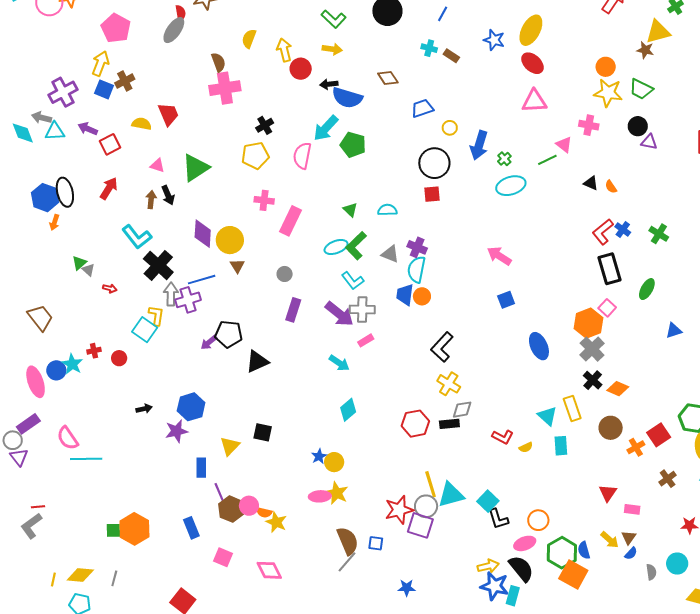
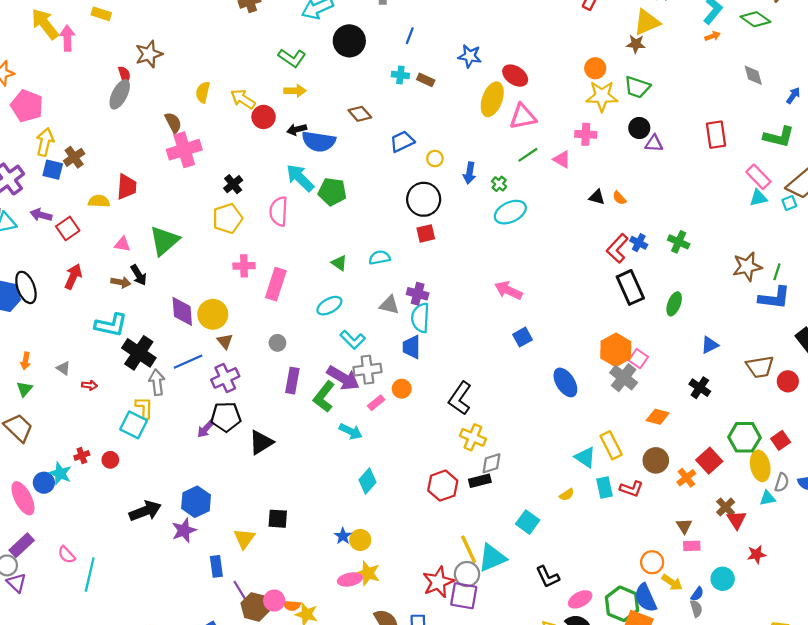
pink pentagon: (116, 28) -> (27, 106), moved
yellow ellipse: (531, 30) -> (492, 99), moved
yellow arrow: (284, 50) -> (243, 99), turned -35
red trapezoid: (168, 114) -> (127, 187), turned 35
cyan arrow: (326, 128) -> (300, 178), turned 100
blue arrow: (479, 145) -> (470, 173), size x0.7
green line: (547, 160) -> (528, 155), moved
brown arrow: (151, 200) -> (121, 282), turned 102
orange arrow: (54, 222) -> (25, 361), moved
cyan L-shape: (137, 237) -> (111, 325), turned -32
green L-shape: (356, 246) -> (324, 397), moved
green triangle: (79, 263) -> (24, 389), moved
orange circle: (422, 296) -> (402, 389), moved
purple cross: (188, 300) -> (225, 378), moved
pink square: (607, 308) -> (638, 359), moved
black cross: (593, 380) -> (700, 388), moved
black arrow: (144, 409) -> (145, 511), size x1.8
red L-shape: (503, 437) -> (631, 489), moved
pink semicircle: (68, 438) -> (67, 555), size x0.7
cyan line: (86, 459) -> (90, 574), turned -68
red triangle: (608, 493) -> (737, 520), moved
cyan square: (488, 501) -> (528, 522), moved
orange circle: (538, 520) -> (652, 562), moved
brown triangle: (629, 537) -> (684, 526), moved
blue semicircle: (584, 550) -> (646, 598), size x1.5
cyan circle: (677, 564) -> (723, 579), moved
gray semicircle: (651, 572) -> (696, 609), moved

